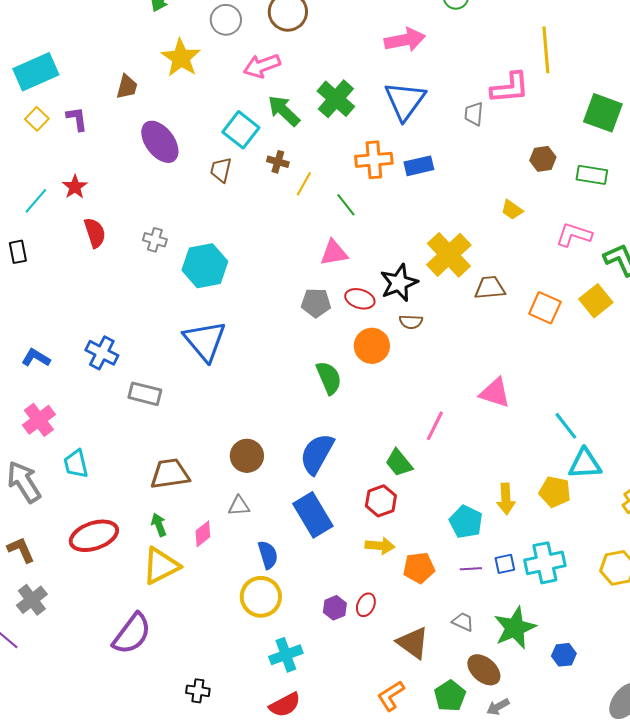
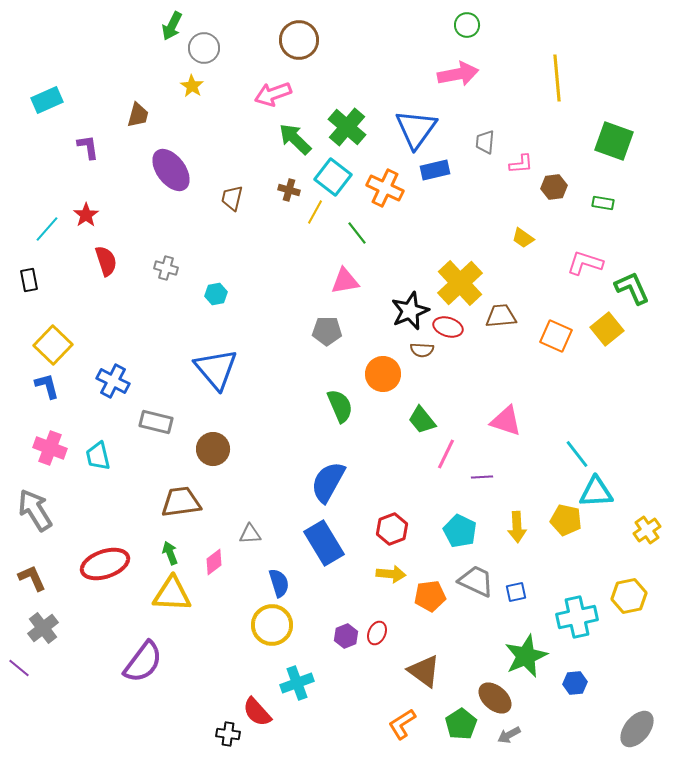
gray circle: (226, 20) -> (204, 48), moved
pink arrow: (405, 40) -> (458, 74), moved
yellow star: (181, 58) -> (192, 86), size x0.6
cyan rectangle: (36, 72) -> (47, 100), size x0.7
pink L-shape: (510, 88) -> (521, 164), moved, size x0.6
yellow square: (37, 119) -> (53, 345), moved, size x1.6
cyan square: (241, 130) -> (333, 177), moved
orange cross: (374, 160) -> (385, 188), turned 30
blue rectangle: (419, 166) -> (435, 170), moved
green rectangle: (592, 175) -> (603, 203), size x0.7
cyan hexagon: (205, 266) -> (216, 294), size x0.5
red ellipse: (360, 299) -> (448, 327), moved
blue L-shape: (36, 358) -> (47, 386), turned 44
pink cross: (39, 420) -> (50, 448), turned -32
brown circle: (247, 456) -> (213, 449), moved
green trapezoid: (399, 463) -> (422, 420), moved
cyan trapezoid: (76, 464) -> (98, 456), moved
cyan pentagon: (466, 522) -> (460, 531), moved
cyan cross: (545, 563) -> (577, 617), moved
yellow triangle: (161, 566) -> (172, 594), turned 30
purple line: (471, 569) -> (482, 477), moved
gray trapezoid: (463, 622) -> (476, 581), moved, size x1.6
black cross: (198, 691) -> (228, 734), moved
red semicircle: (285, 705) -> (257, 712), moved, turned 76

